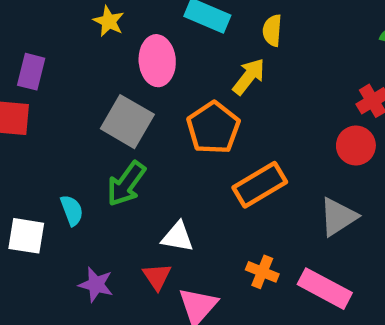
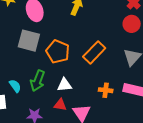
orange pentagon: (213, 128) -> (58, 52), moved
green arrow: (126, 184) -> (38, 81), moved
red triangle: (157, 277) -> (60, 105), turned -32

